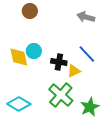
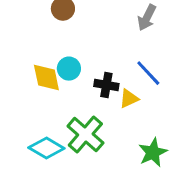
gray arrow: (86, 17) -> (147, 18), turned -78
green cross: (61, 95) -> (85, 134), moved

